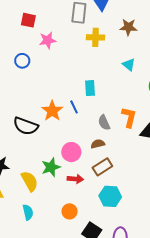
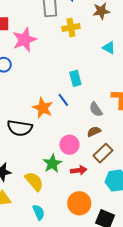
pink star: (48, 40) -> (24, 40), size x1.4
orange circle: (70, 211) -> (79, 203), size x1.5

